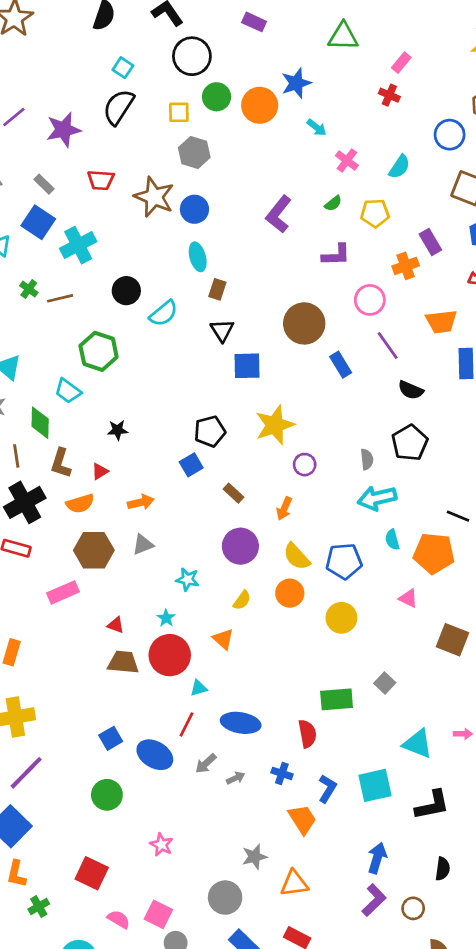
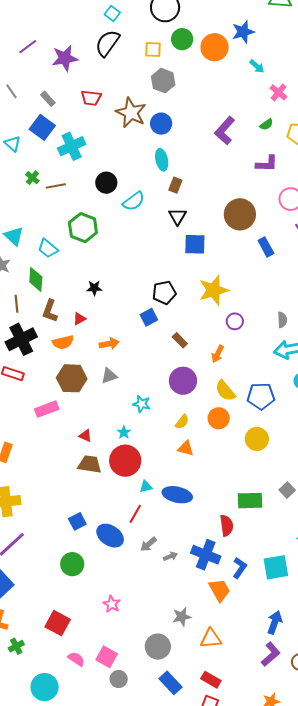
cyan trapezoid: (68, 391) -> (48, 248), moved
orange triangle: (223, 639) -> (186, 448), moved, turned -30
blue ellipse: (241, 723) -> (177, 495), moved
blue cross: (282, 773) -> (206, 555), size x1.8

